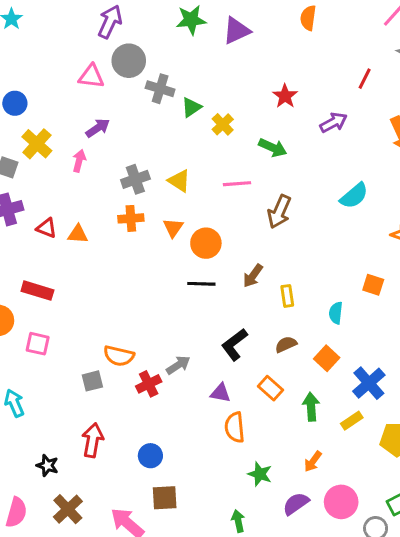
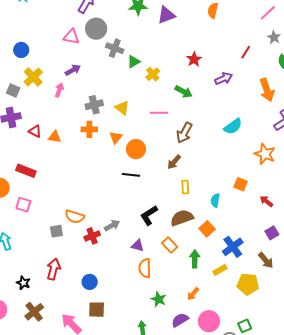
brown arrow: (253, 276) -> (174, 162), moved
brown semicircle: (286, 344) -> (182, 218), size x1.6

